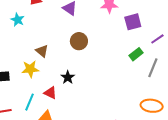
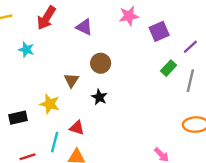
brown triangle: (42, 51) -> (71, 80), moved, turned 32
yellow star: (30, 69) -> (50, 104), turned 30
black star: (68, 77) -> (99, 97), moved

